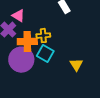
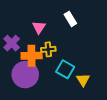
pink triangle: (18, 16) -> (39, 27), moved, turned 32
cyan square: (45, 54) -> (65, 69), moved

